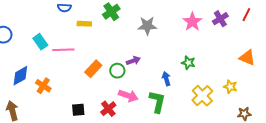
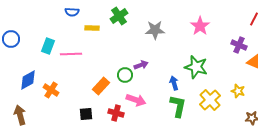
purple cross: (220, 19) -> (239, 45), moved, turned -35
cyan rectangle: (40, 42) -> (48, 46), turned 56
green star: (188, 63) -> (196, 67), size x1.6
orange rectangle: (93, 69) -> (101, 86), moved
green L-shape: (157, 102) -> (178, 106), moved
red cross: (108, 109) -> (116, 113), turned -35

